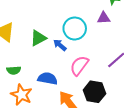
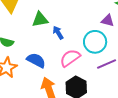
cyan circle: (75, 28) -> (95, 42), moved

